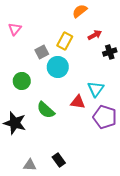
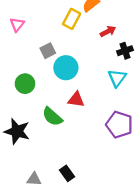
yellow rectangle: (65, 41) -> (72, 19), moved
cyan triangle: (96, 89) -> (117, 78), moved
red triangle: (78, 102) -> (76, 100), moved

